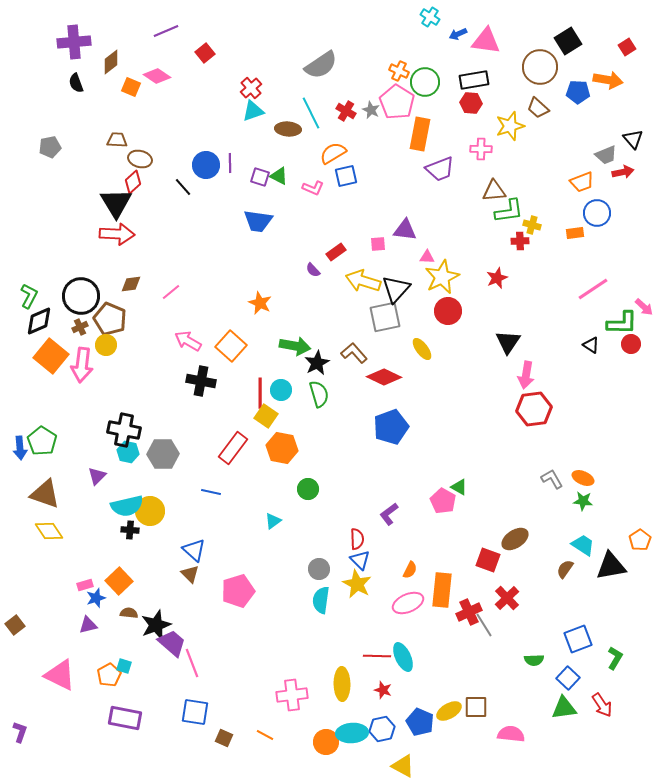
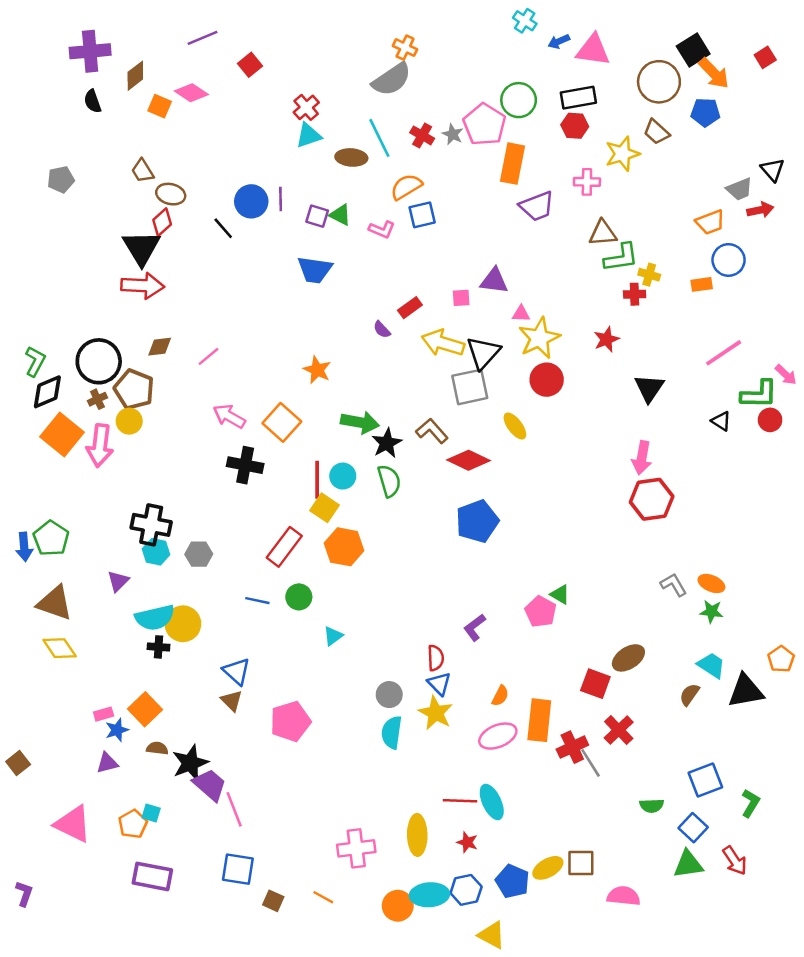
orange cross: (399, 71) -> (405, 48), moved
orange arrow: (608, 80) -> (714, 73), moved, turned 36
brown trapezoid: (117, 140) -> (143, 171), turned -125
black triangle: (508, 342) -> (649, 388), moved
gray hexagon: (163, 454) -> (199, 554), size x0.7
green circle: (308, 489) -> (299, 597), moved

